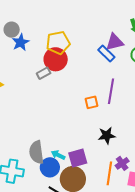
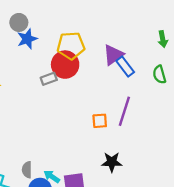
purple triangle: (115, 42) -> (113, 55), moved, turned -30
gray semicircle: (36, 152) -> (27, 170), size x0.6

